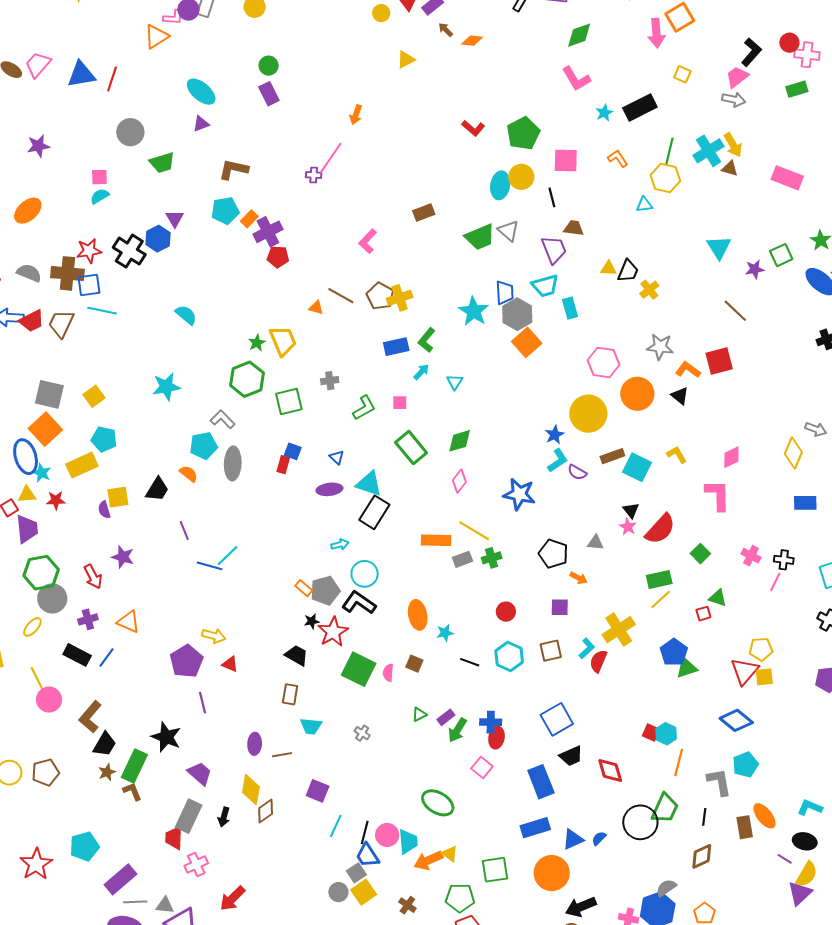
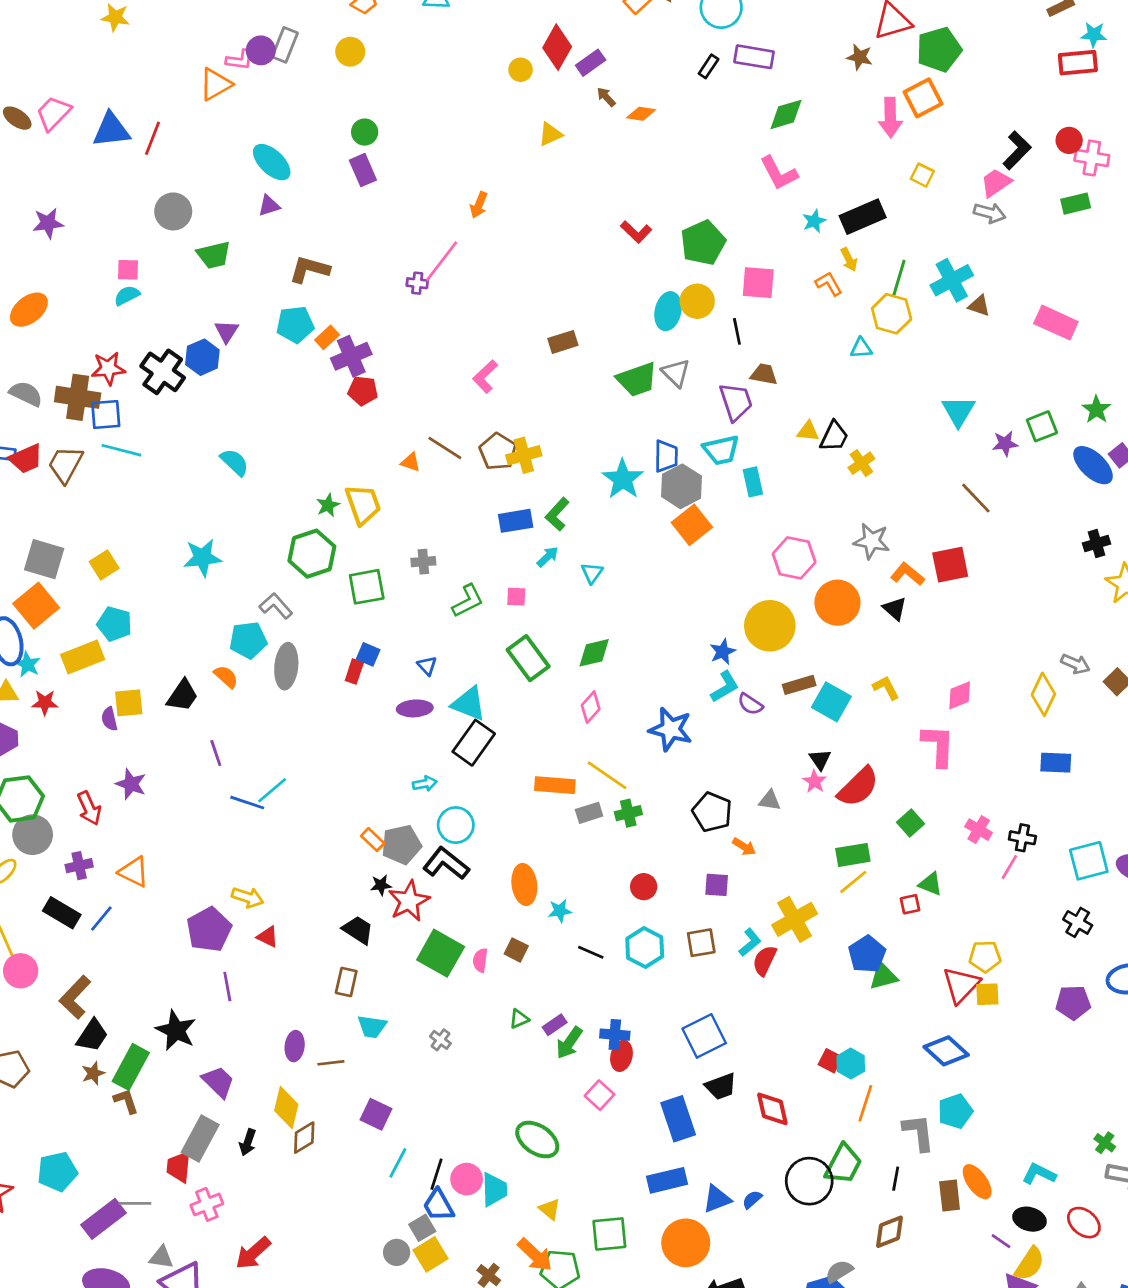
yellow arrow: (733, 145) -> (849, 259), moved, size x0.7
orange arrow: (428, 860) -> (535, 1255), moved, turned -116
gray line: (135, 902) -> (135, 1203), moved

